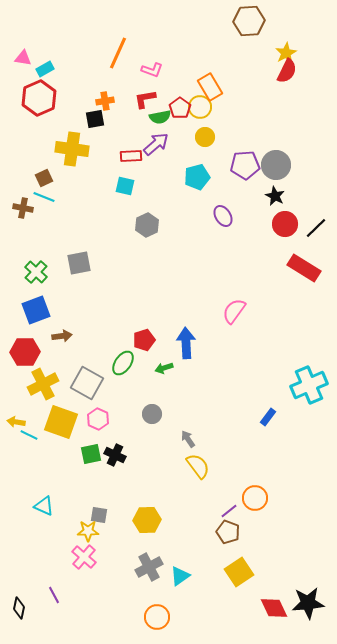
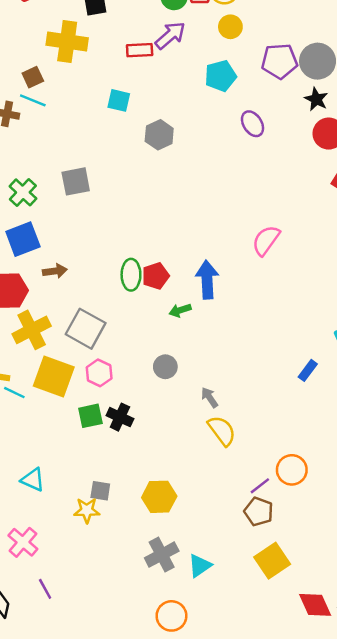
cyan square: (125, 186) -> (119, 100), moved
green ellipse: (123, 363) -> (131, 275), moved, turned -35
pink cross: (84, 557) -> (23, 542), moved

